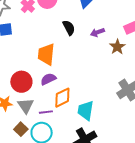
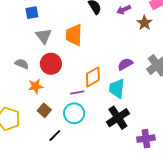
purple semicircle: (48, 79) -> (125, 64), moved
gray triangle: (26, 106) -> (44, 36), moved
brown square: (21, 129) -> (44, 110), moved

